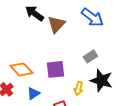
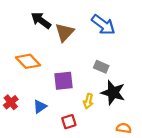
gray rectangle: (90, 56) -> (101, 67), turned 56
orange diamond: (21, 69) -> (28, 61), moved

